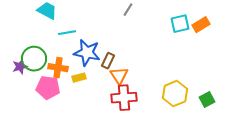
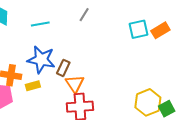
cyan line: (67, 33) -> (40, 24), moved
yellow hexagon: (175, 94) -> (148, 102), moved

